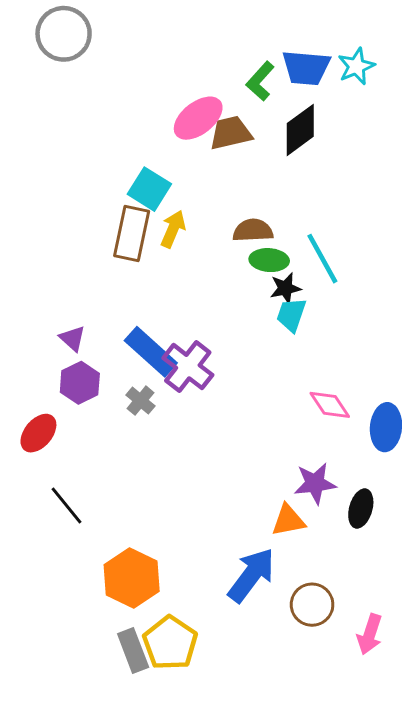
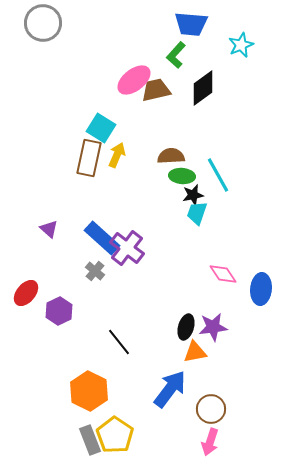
blue trapezoid: (306, 68) -> (191, 24), moved
purple hexagon: (80, 383) -> (59, 311), moved
black line: (67, 506) -> (119, 342), moved
black ellipse: (361, 508) -> (186, 327), moved
pink arrow: (370, 634) -> (210, 442), moved

